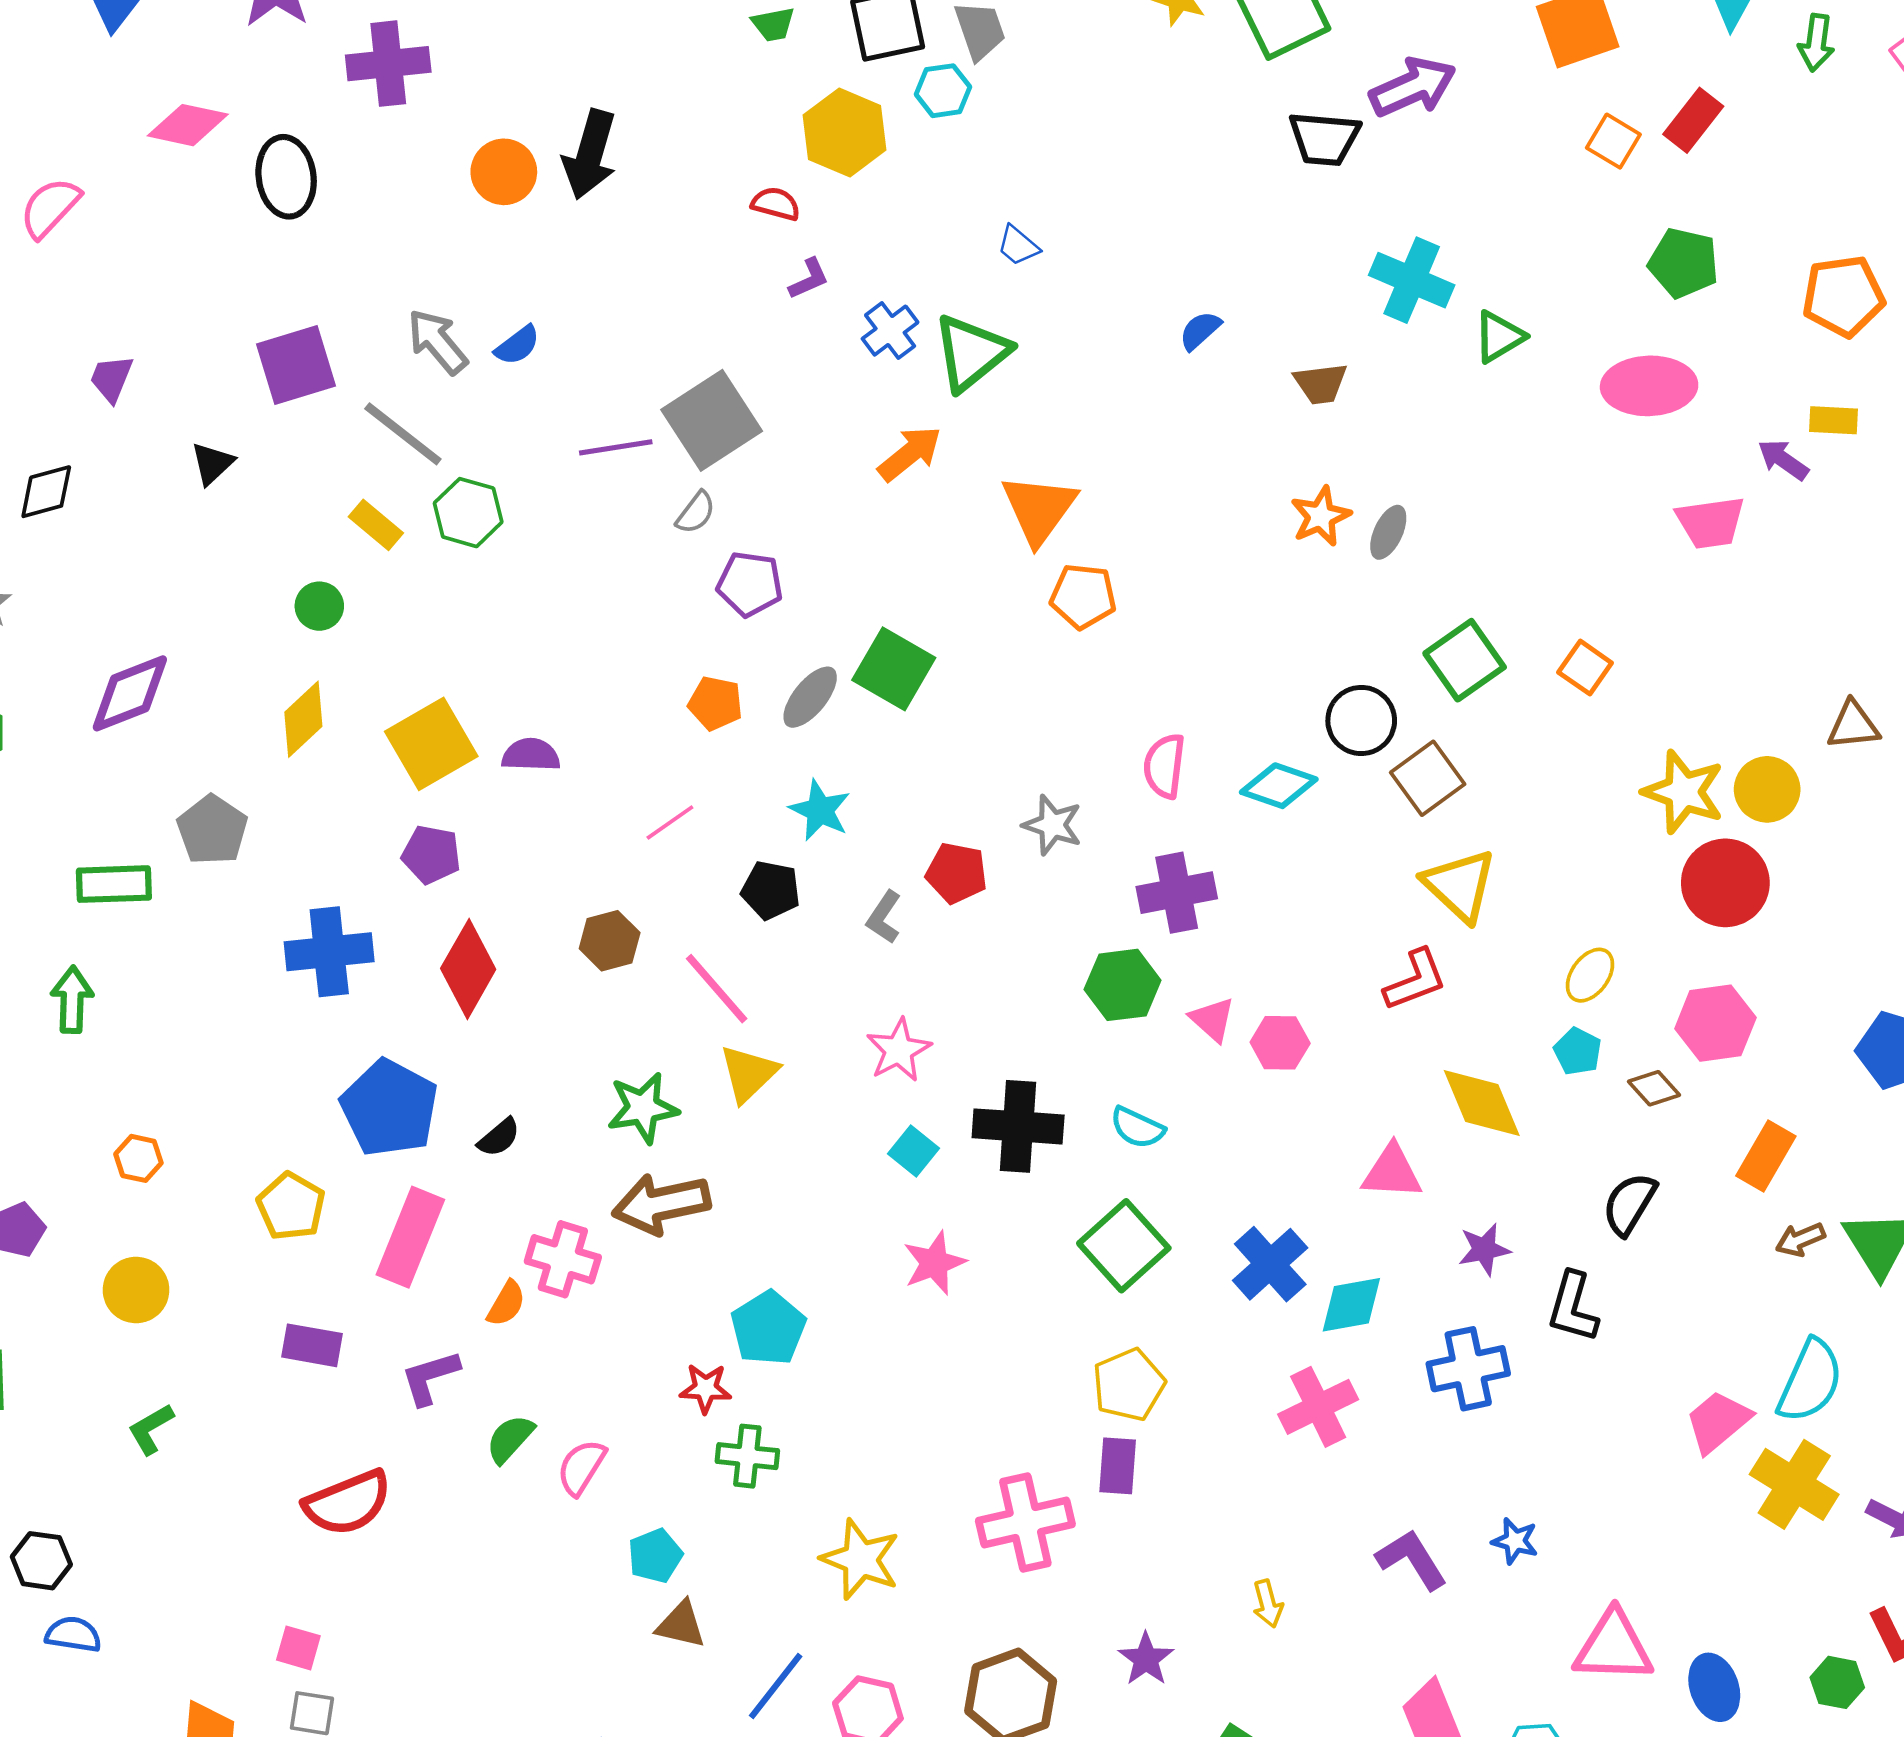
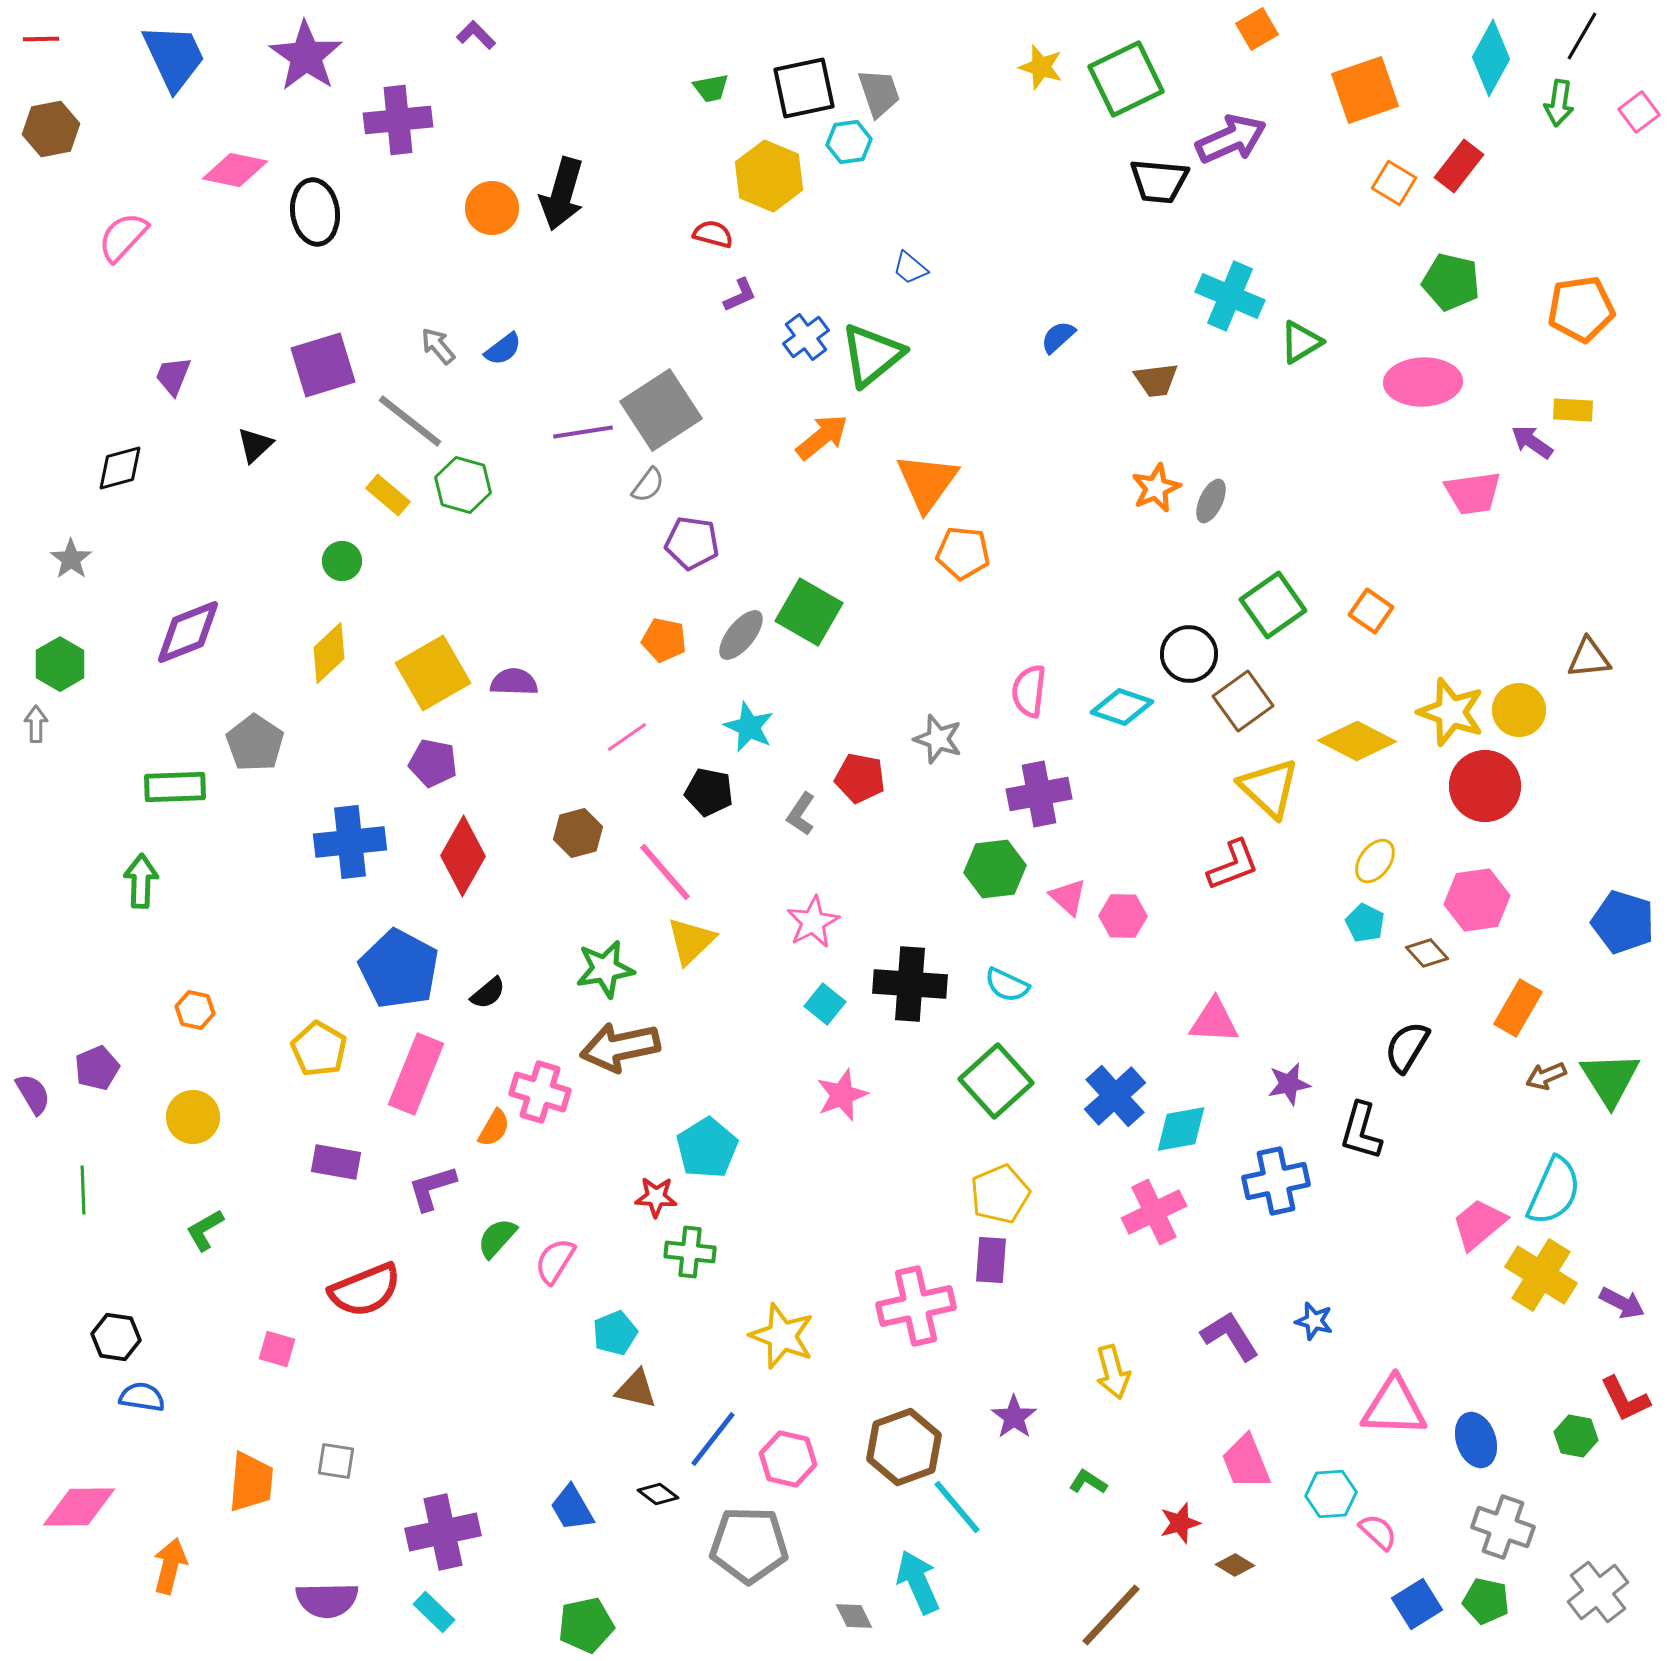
gray arrow: (437, 342) -> (438, 346), size x0.7
yellow diamond: (1482, 1103) -> (1357, 741), moved, turned -40
yellow arrow: (1268, 1604) -> (1113, 1372), size x1.4
pink square: (298, 1648) -> (277, 1349), moved

